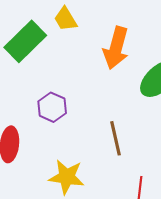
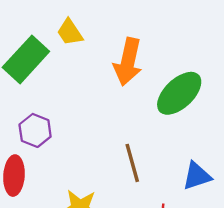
purple hexagon: (52, 107) -> (35, 130), moved

